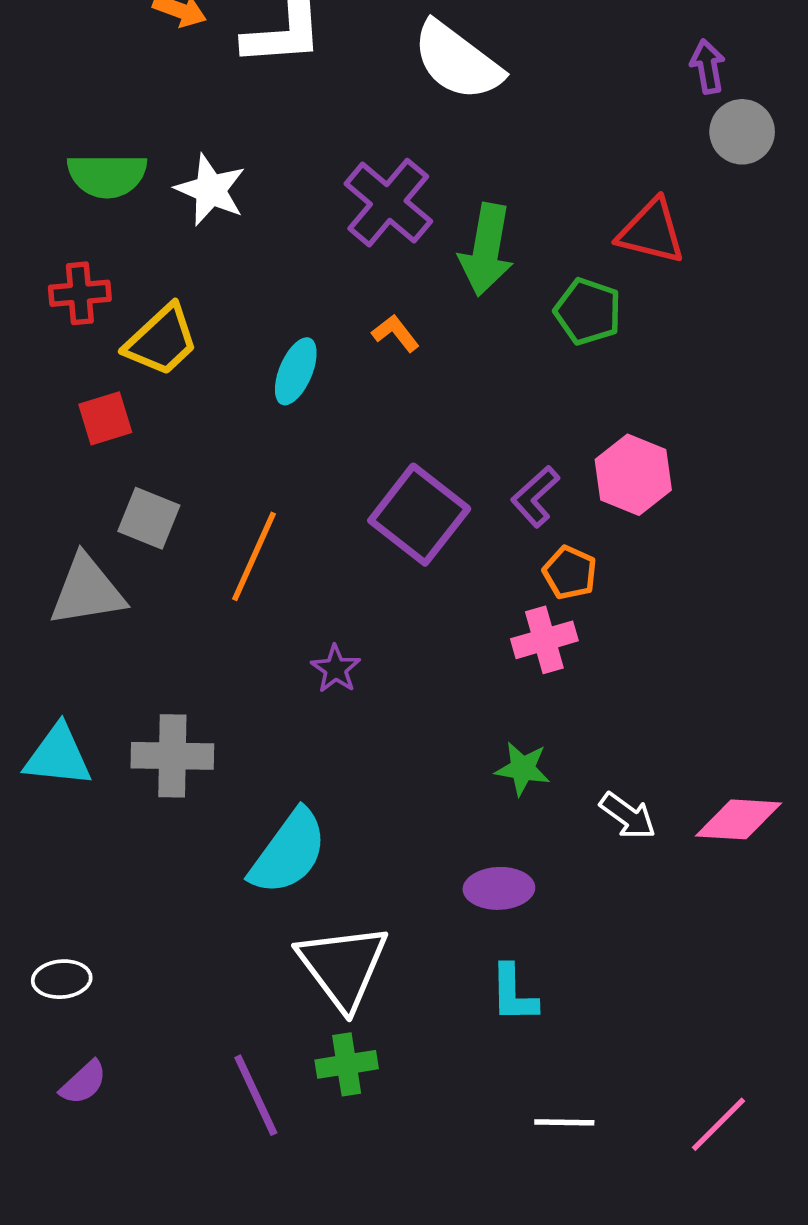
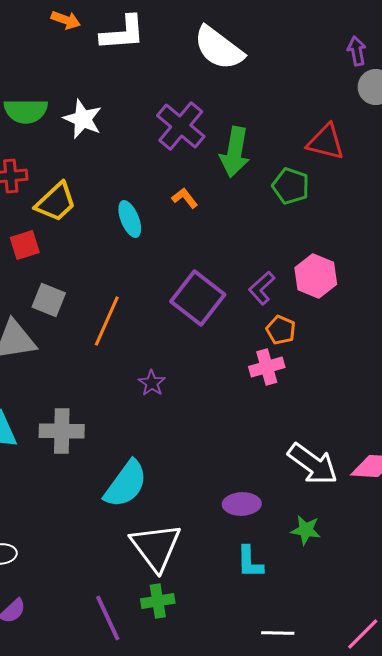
cyan ellipse: (296, 371) -> (130, 219), turned -45
green star: (523, 769) -> (306, 530), moved
white arrow: (628, 816) -> (313, 464), size x1.6

